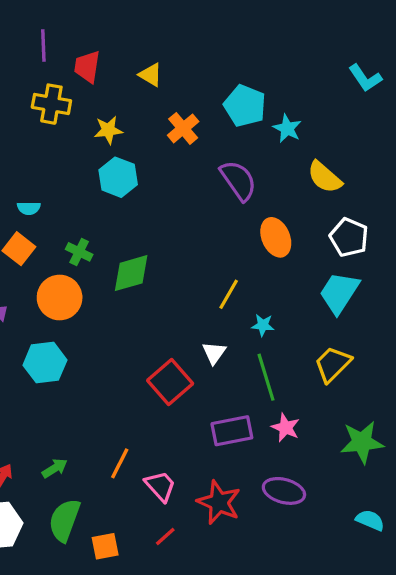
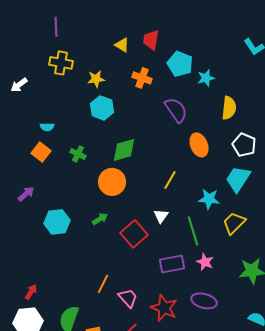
red trapezoid: (87, 67) -> (151, 40), moved
orange cross: (183, 128) -> (142, 78), turned -30
cyan star: (287, 128) -> (206, 78), turned 30
yellow semicircle: (325, 177) -> (229, 108), turned -125
green diamond: (131, 273) -> (124, 150), moved
orange circle: (60, 297) -> (112, 182), moved
cyan star: (263, 325) -> (209, 199), moved, size x1.5
green arrow: (55, 468) -> (100, 219), moved

